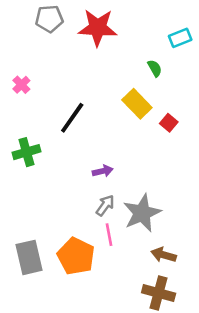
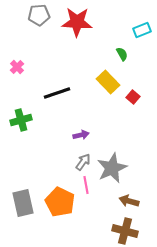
black line: (72, 118) -> (57, 93), turned 36

